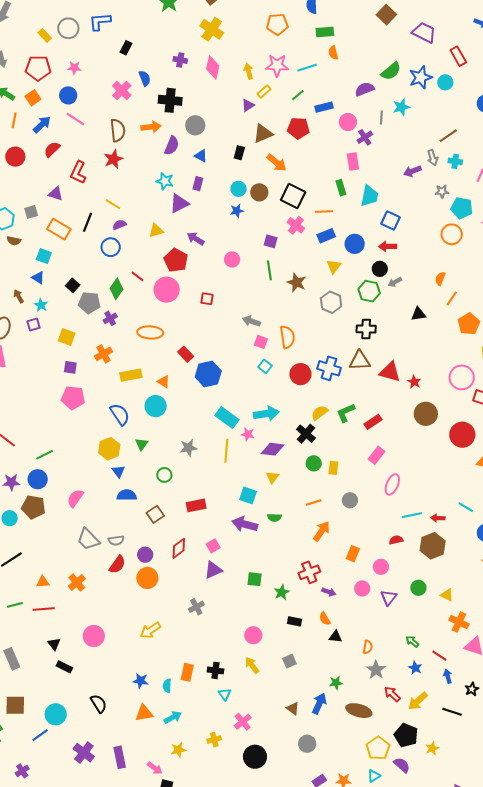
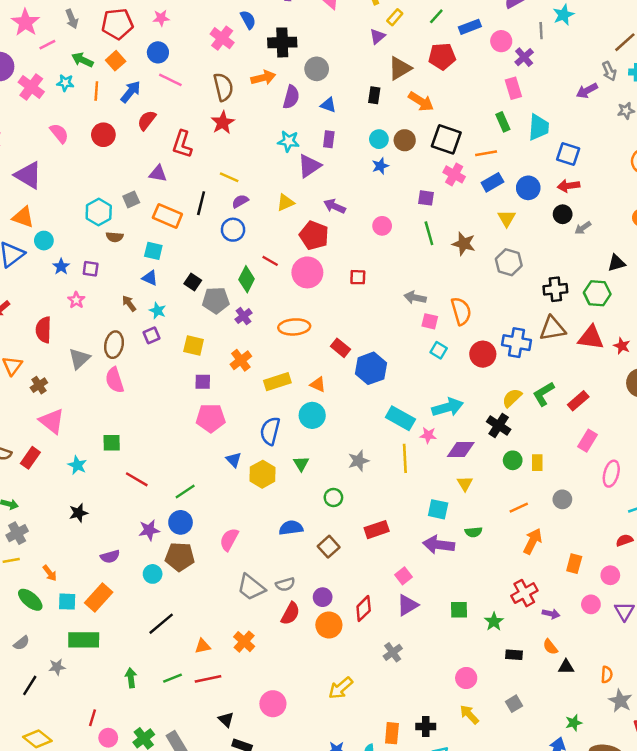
green hexagon: (369, 291) -> (597, 293), moved
blue semicircle: (120, 414) -> (270, 431), turned -125
blue triangle: (118, 471) -> (234, 460), moved
red diamond: (179, 548) -> (364, 609), moved

